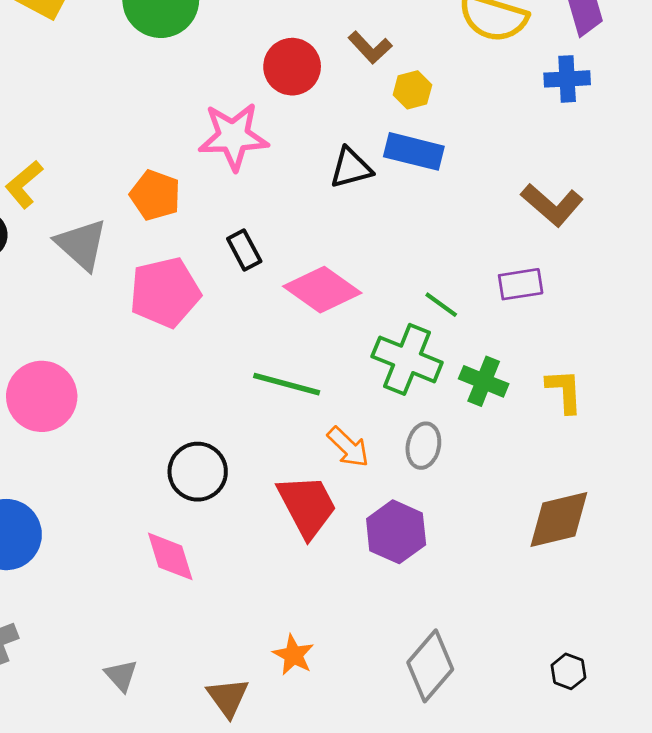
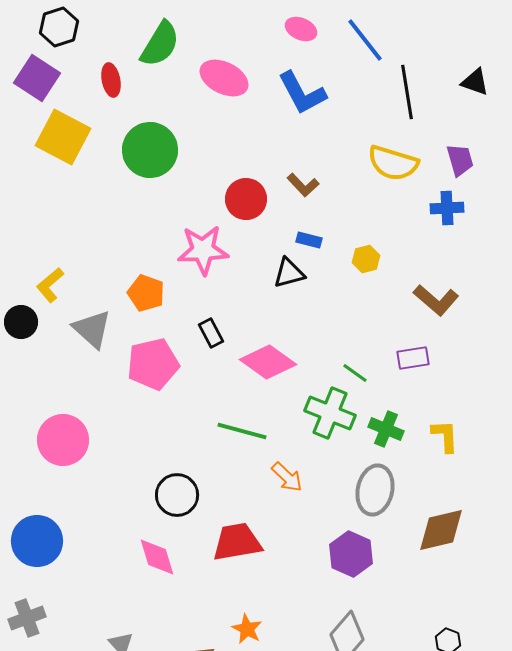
yellow hexagon: (412, 90) -> (366, 259), moved
blue rectangle: (414, 151) -> (309, 240), moved, size x0.6
gray ellipse: (423, 446) -> (375, 490), moved, size x1.5
red trapezoid: (307, 506) -> (237, 542), moved, turned -72
purple hexagon: (396, 532) -> (351, 554), moved

